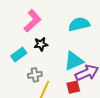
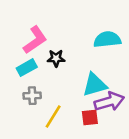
pink L-shape: (33, 21) -> (35, 40), moved
gray cross: (35, 75) -> (32, 96), moved

